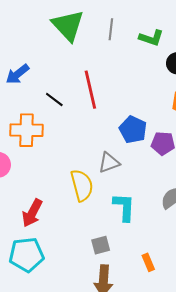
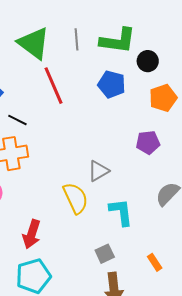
green L-shape: (151, 38) -> (118, 41), size x1.5
red line: (90, 90) -> (54, 86), moved
black line: (54, 99) -> (17, 120), moved
blue pentagon: (133, 130) -> (112, 84), moved

